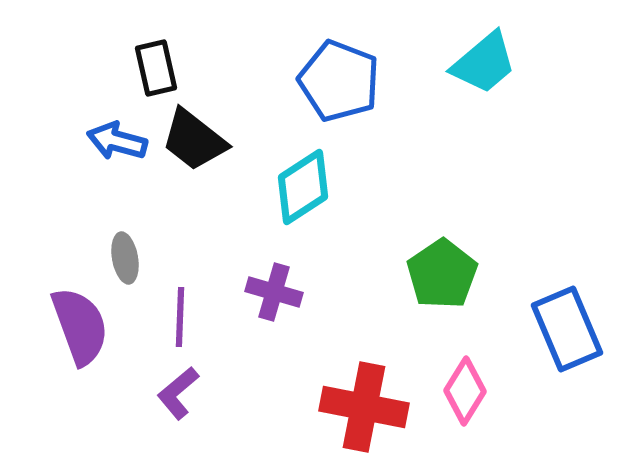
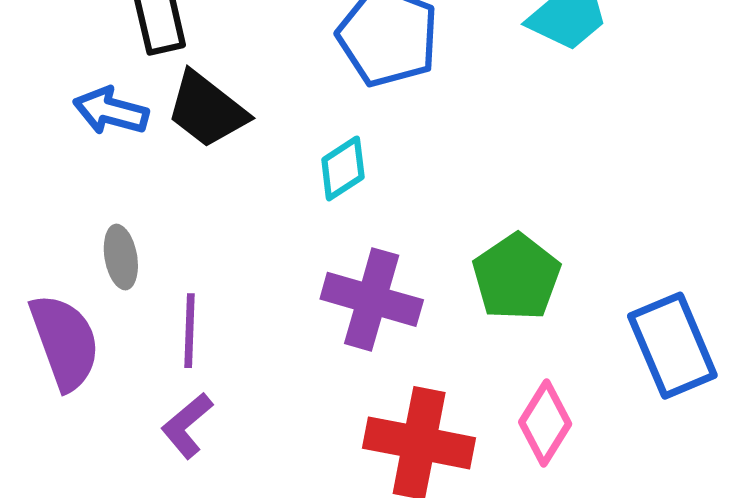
cyan diamond: (303, 187) -> (343, 168), size x0.7
purple cross: (274, 292) -> (372, 299), moved, size x1.4

